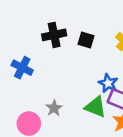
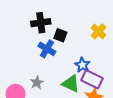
black square: (86, 40) -> (60, 35), moved
blue cross: (22, 68) -> (47, 49), moved

